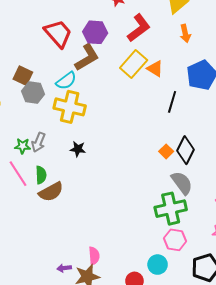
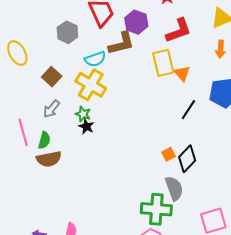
yellow rectangle: (134, 64) -> (163, 63), turned -72
brown square: (23, 76) -> (52, 77), moved
gray hexagon: (33, 93) -> (67, 32), moved
green star: (23, 146) -> (83, 114), moved

